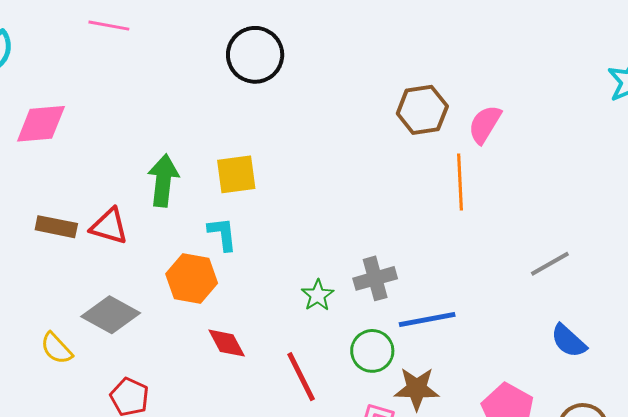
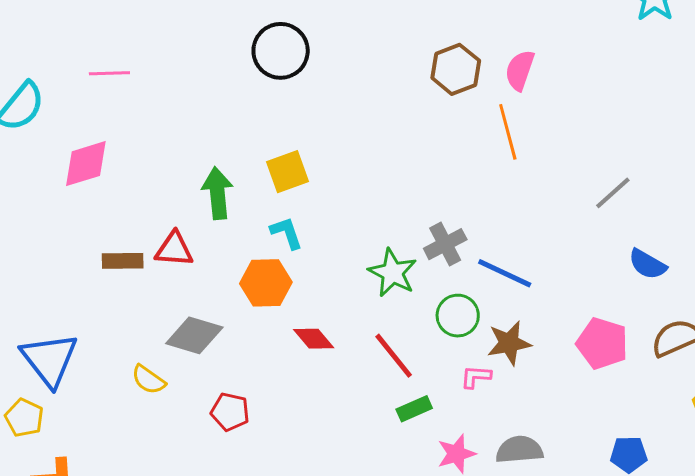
pink line: (109, 26) -> (109, 73), moved
green star: (318, 295) -> (393, 273), size x1.5
blue line: (427, 319) -> (505, 273), turned 48

